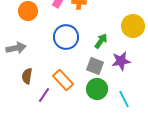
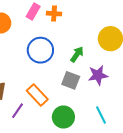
green circle: (97, 89) -> (63, 117), moved

